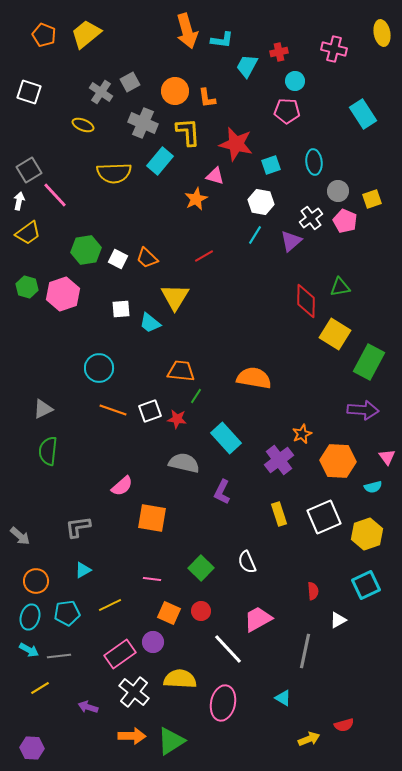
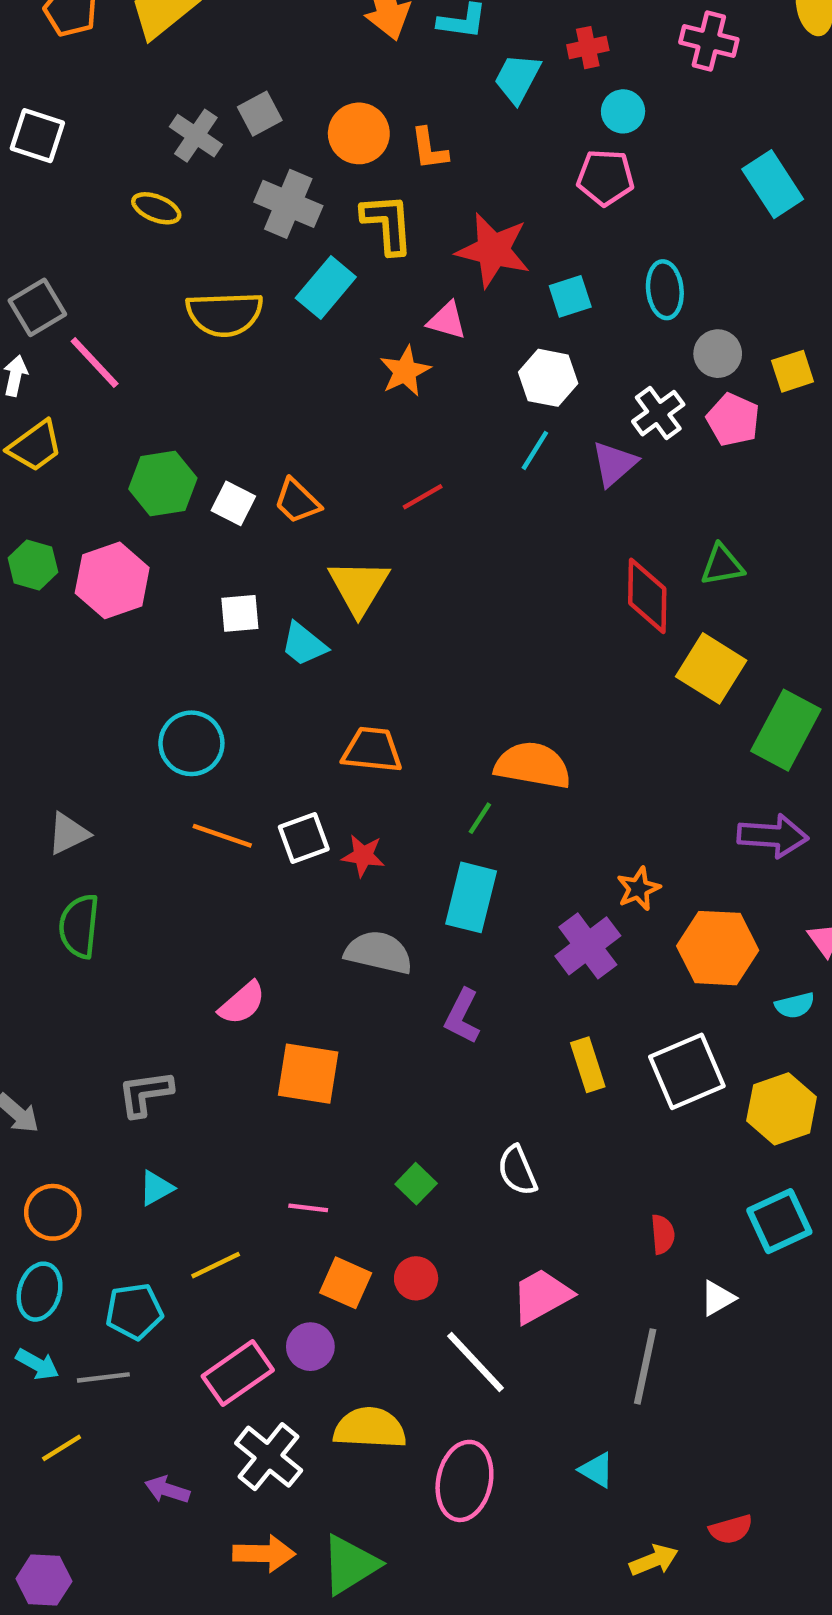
green line: (196, 396) -> (480, 818), moved
cyan rectangle: (226, 438) -> (471, 897), turned 56
green square: (201, 568) -> (416, 1184), size x0.7
cyan pentagon: (67, 613) -> (134, 1311), moved

